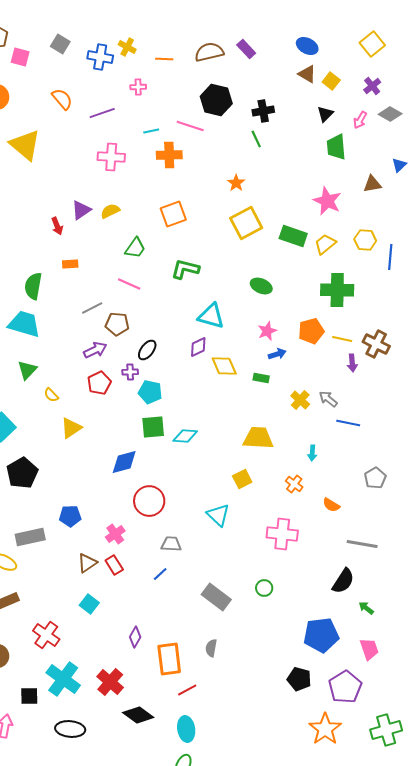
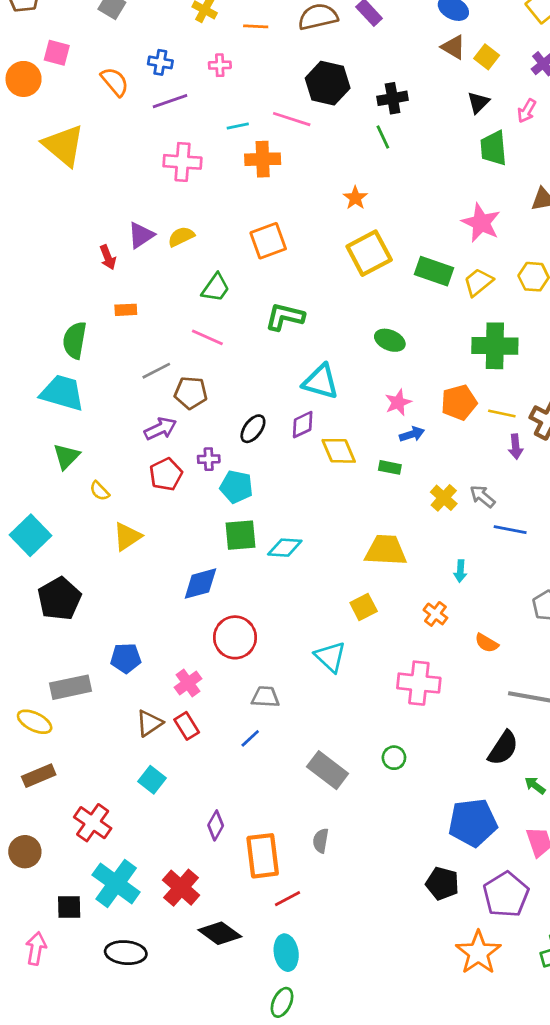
pink square: (20, 57) -> (57, 53), moved
blue cross: (100, 57) -> (160, 62), moved, size x0.7
black ellipse: (147, 350) -> (253, 429), moved

